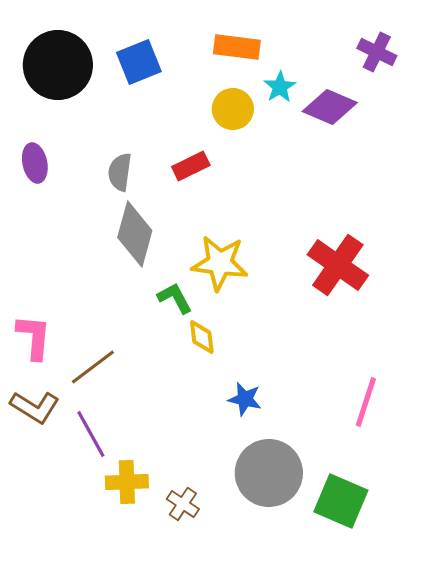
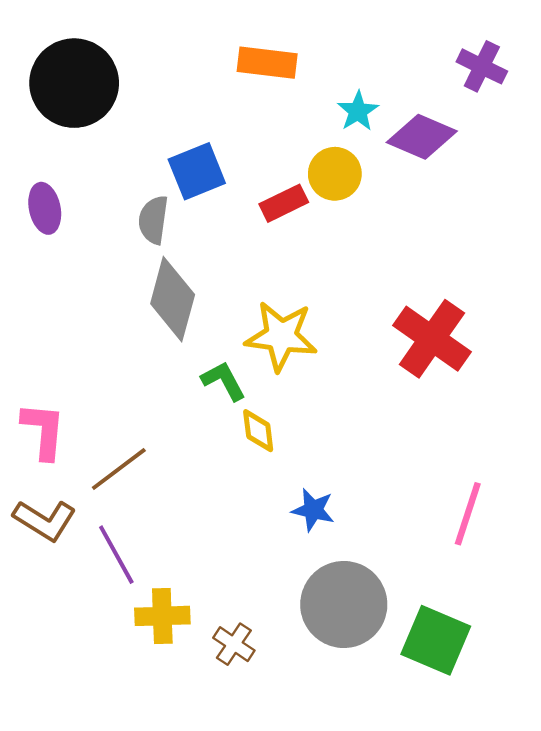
orange rectangle: (237, 47) -> (267, 63), moved
blue square: (139, 62) -> (197, 171), moved
yellow circle: (233, 109) -> (335, 174), moved
red rectangle: (191, 166) -> (284, 203), moved

